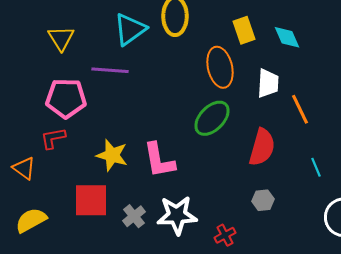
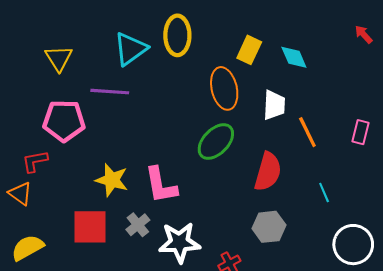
yellow rectangle: (244, 30) -> (249, 50), turned 44
red L-shape: (53, 138) -> (35, 161), moved
gray hexagon: (263, 200) -> (269, 227), size x1.4
gray cross: (134, 216) -> (138, 225), moved

